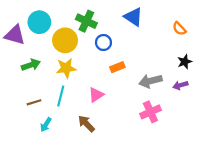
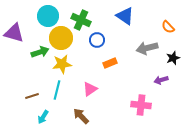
cyan circle: (39, 22) -> (48, 16), moved
green arrow: (31, 65) -> (40, 52), moved
gray arrow: (150, 81) -> (147, 48), moved
purple arrow: (180, 85) -> (161, 80), moved
pink cross: (150, 112) -> (141, 105), turned 30

